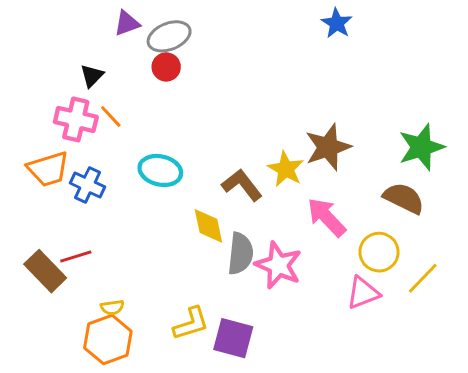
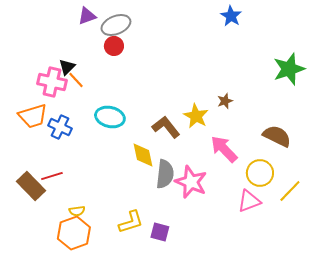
black triangle: (92, 76) -> (67, 67), moved
brown star: (328, 147) -> (225, 101), size x0.5
green star: (421, 147) -> (289, 69), moved
purple square: (233, 338) -> (160, 232), size x0.7

